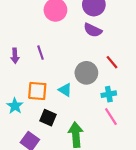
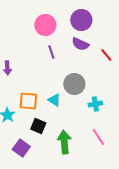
purple line: (41, 53) -> (51, 52), moved
red line: (112, 62) -> (106, 55), moved
pink line: (111, 117) -> (98, 137), moved

